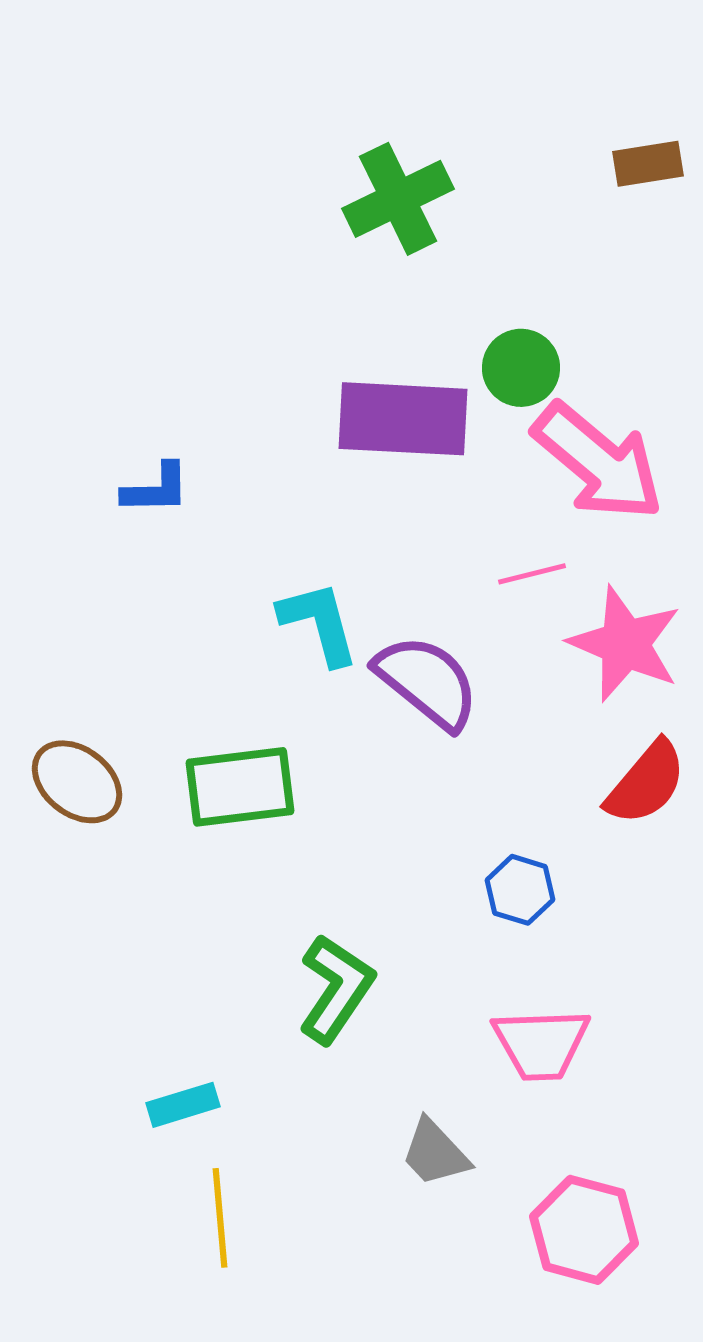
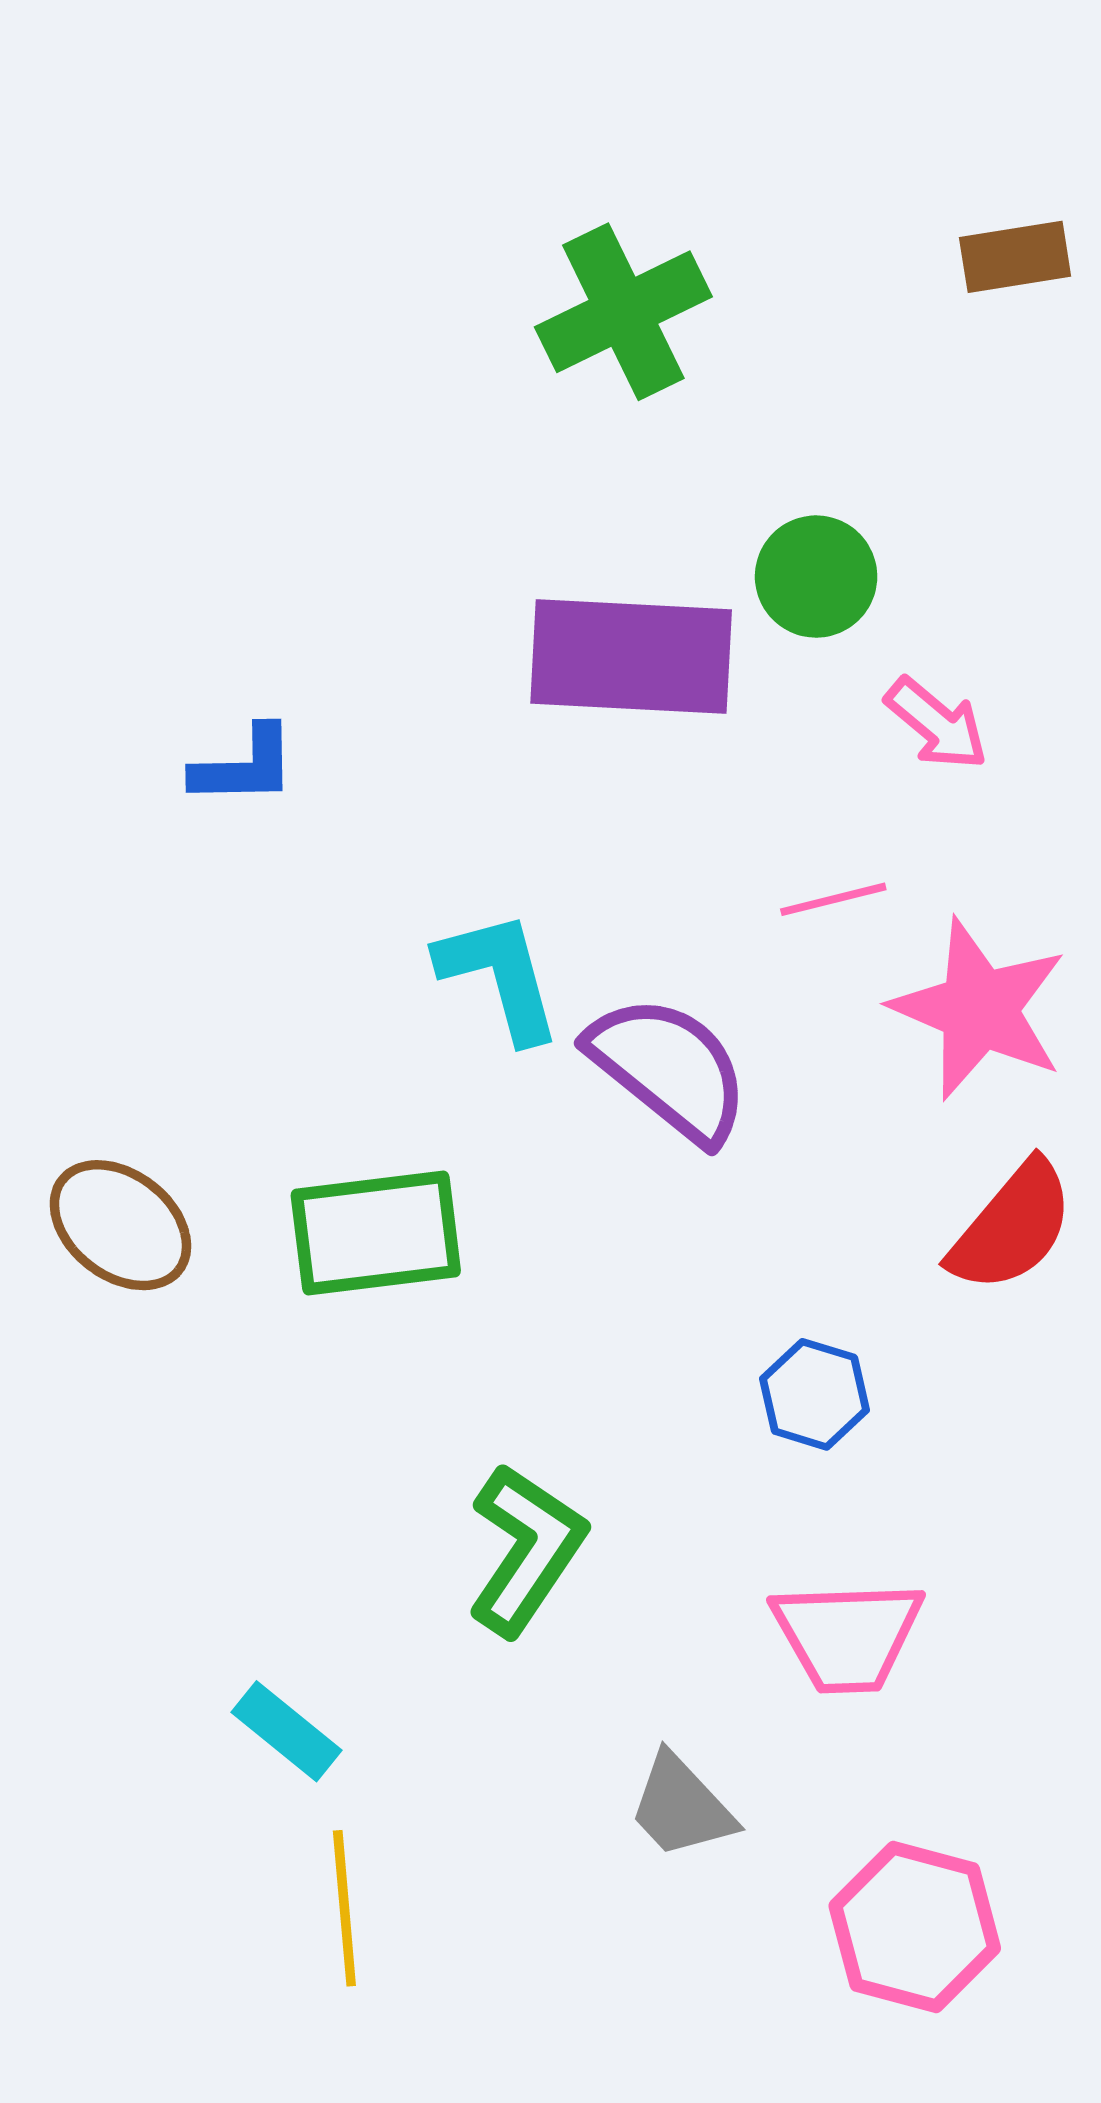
pink arrow: (598, 462) -> (937, 724), size x0.5
cyan rectangle: (183, 1105) -> (287, 1731), turned 56

